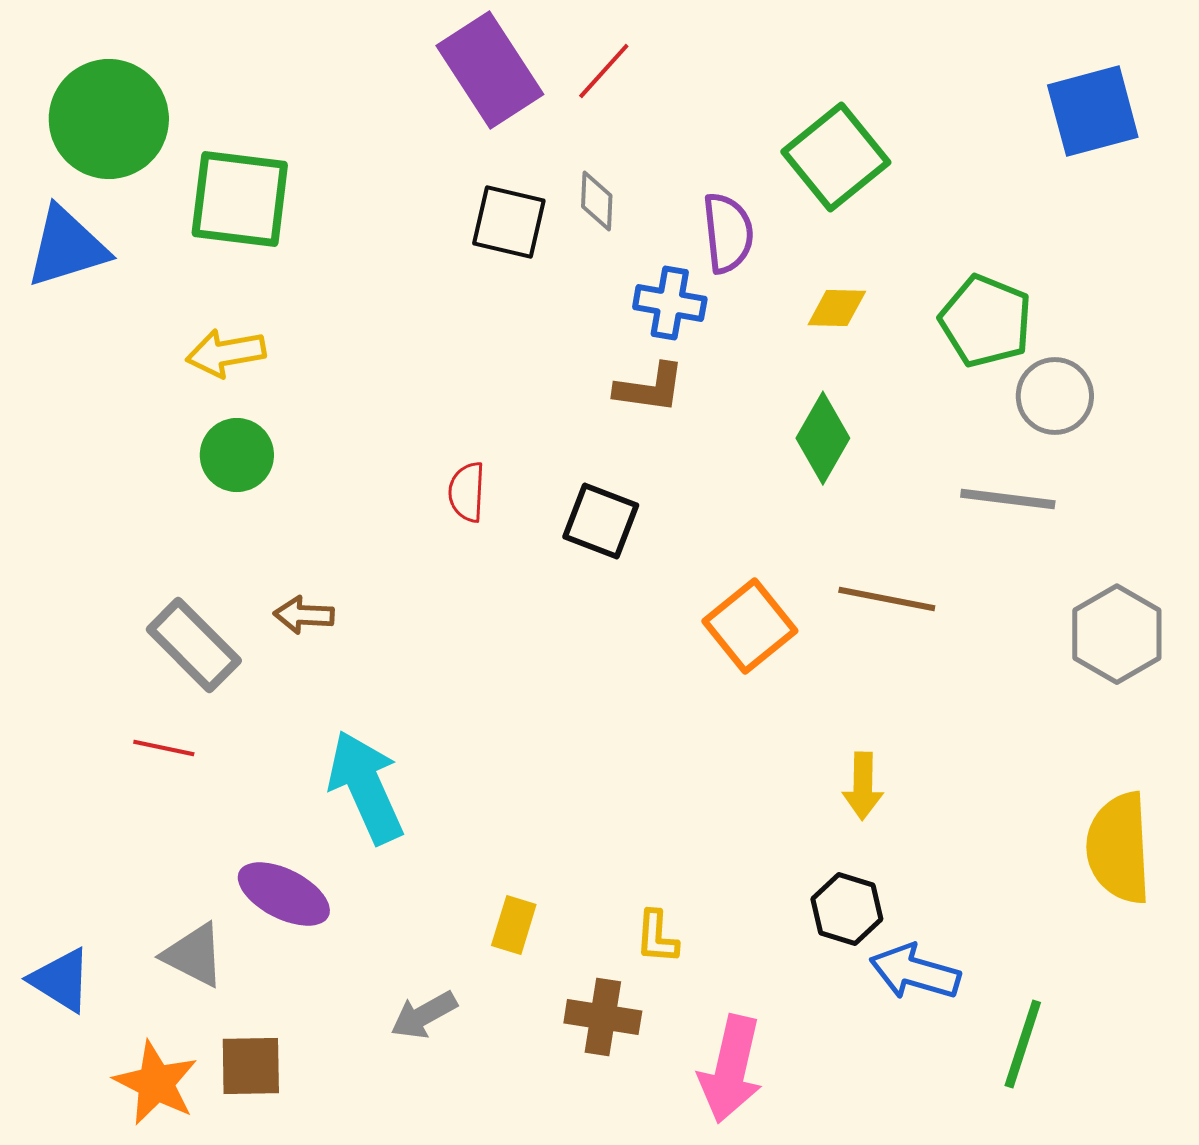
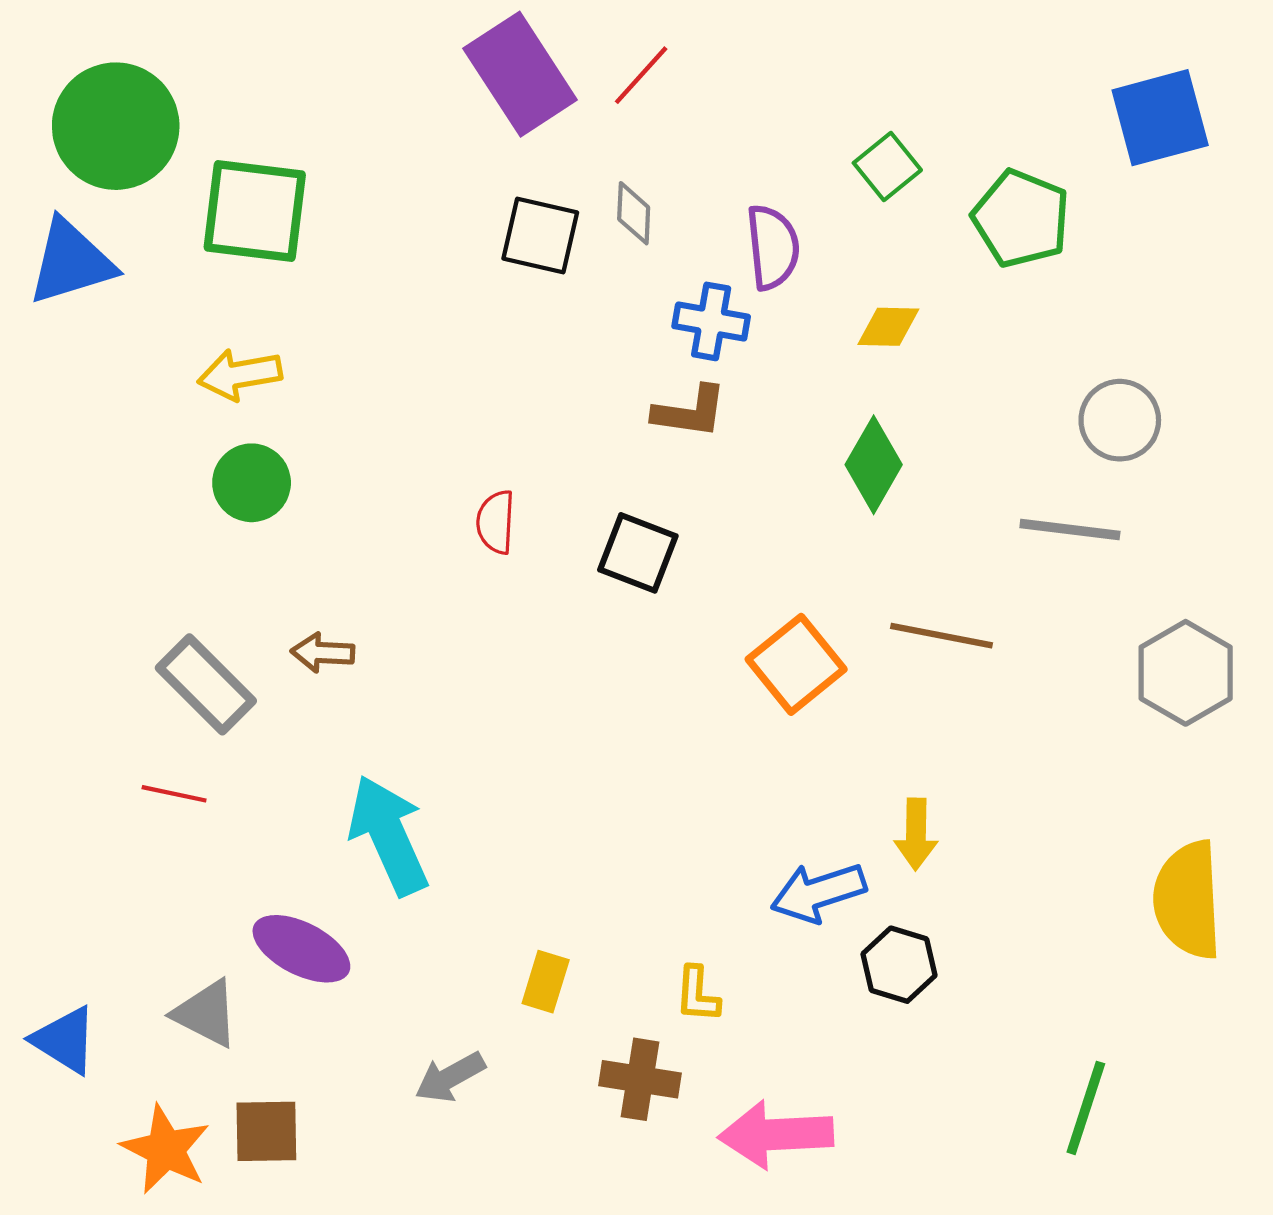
green square: (836, 157) -> (887, 166), size x0.6
green pentagon: (986, 321) -> (1021, 218), moved
blue arrow: (915, 972) -> (818, 892), moved, turned -34
pink arrow: (731, 1069) -> (776, 1134), turned 74

